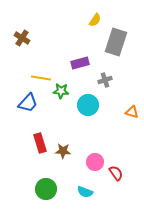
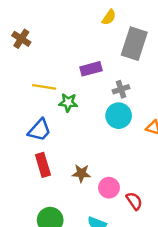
blue trapezoid: (28, 103) -> (39, 130), moved
cyan circle: (88, 105) -> (119, 116), moved
brown star: (63, 151) -> (81, 173), moved

